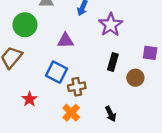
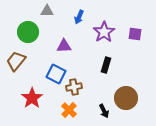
purple square: (150, 53) -> (135, 34), moved
brown circle: (135, 78) -> (126, 98), moved, size x1.5
red star: (29, 99) -> (32, 98), size x1.5

